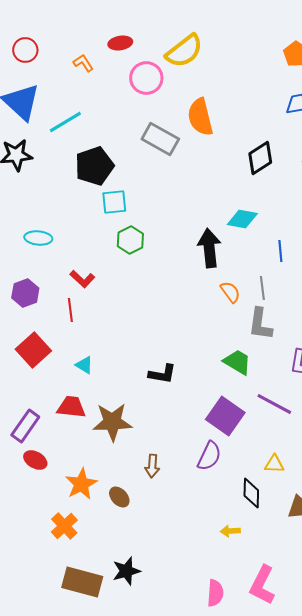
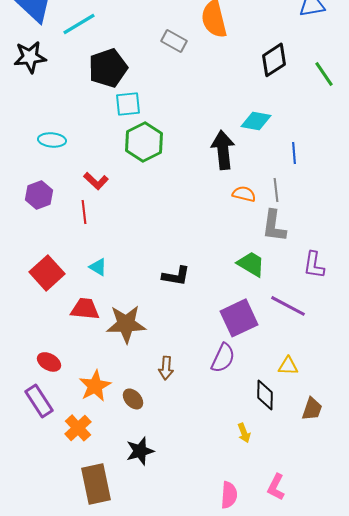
gray rectangle: (160, 139) -> (174, 41), size x0.7
green hexagon: (130, 240) -> (144, 142), size x1.4
orange semicircle: (230, 292) -> (244, 194), turned -40
red square: (33, 350) -> (47, 273), moved
purple square: (225, 416) -> (239, 318), turned 30
purple rectangle: (25, 426) -> (39, 401), moved, turned -68
yellow arrow: (230, 531) -> (244, 433), turned -108
black star: (126, 571) -> (140, 451), moved
brown rectangle: (82, 582) -> (96, 484), turned 63
pink L-shape: (262, 585) -> (276, 487), size x0.7

